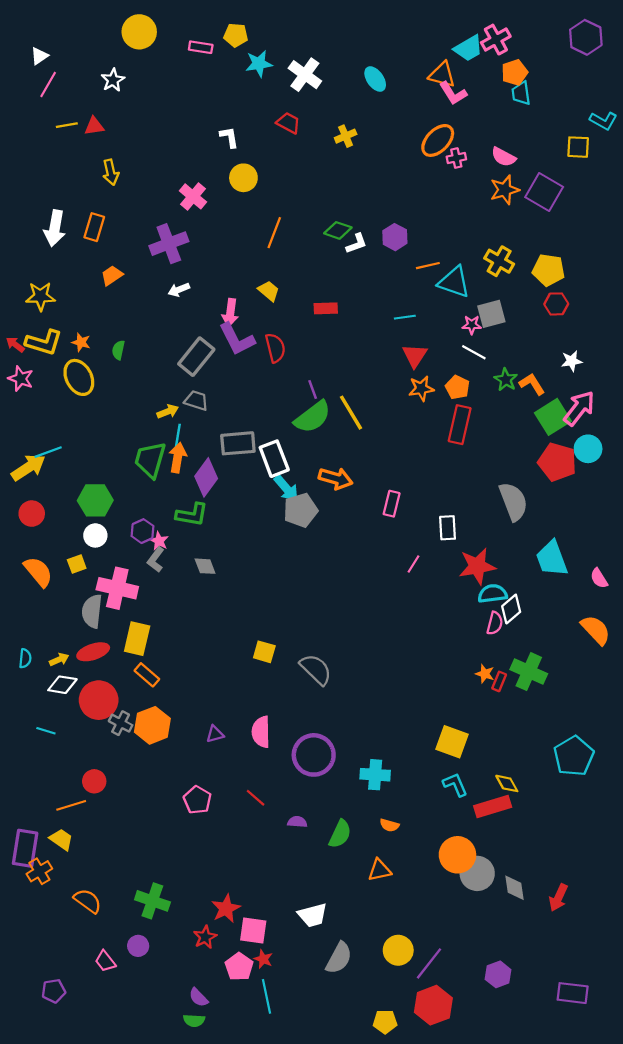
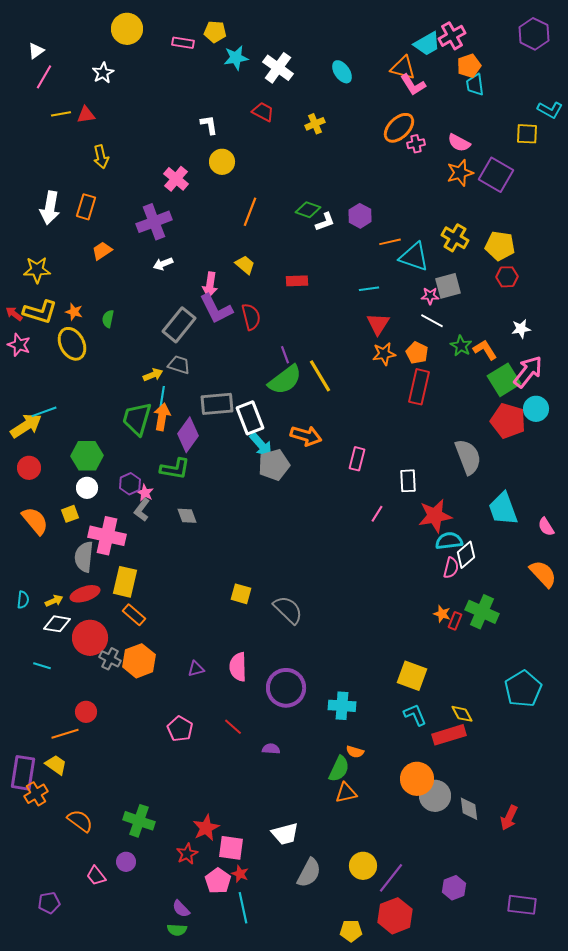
green semicircle: (340, 834) -> (339, 769), moved

